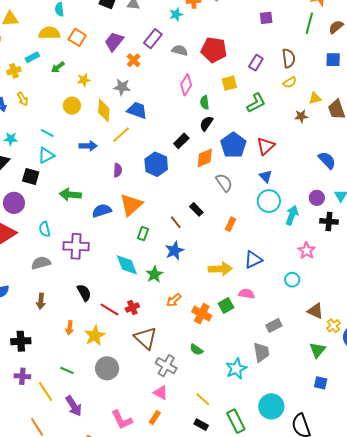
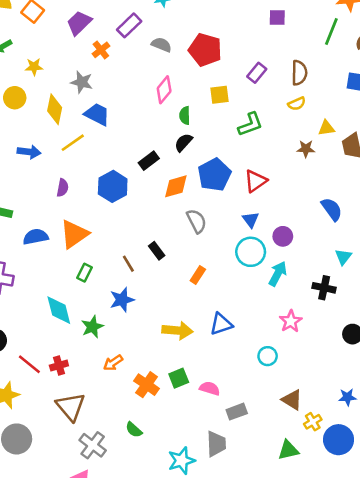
purple circle: (317, 198) -> (283, 236), moved
pink semicircle: (247, 294) -> (210, 388), moved
green triangle: (317, 350) -> (288, 450), turned 30

